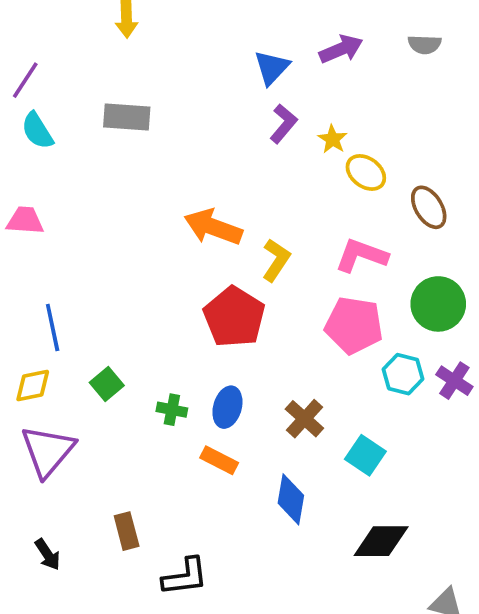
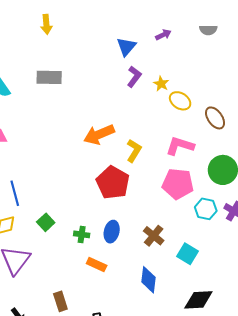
purple arrow: (341, 49) -> (163, 35), size x0.7
orange arrow: (213, 227) -> (99, 135), turned -40
orange rectangle: (219, 460) -> (97, 265), moved

